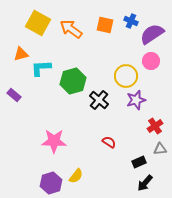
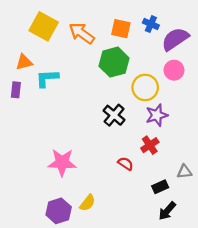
green hexagon: (73, 81) -> (114, 62), moved
purple rectangle: (14, 95) -> (16, 90), moved, turned 56
red cross: (155, 126) -> (150, 145), moved

